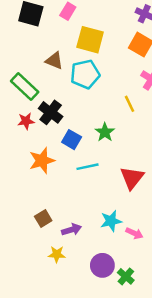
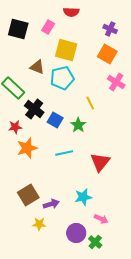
yellow line: (130, 104) -> (90, 103), moved
red star: (26, 121) -> (15, 127), moved
blue square: (72, 140) -> (55, 120), moved
brown square: (43, 219) -> (28, 195), size x1.5
pink arrow: (134, 233) -> (101, 219), moved

